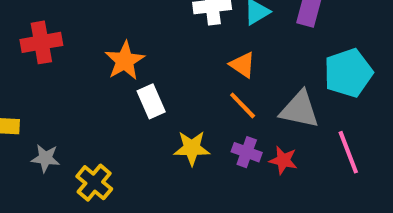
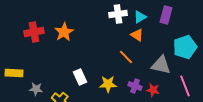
orange star: (125, 61) -> (64, 32), moved
orange triangle: (243, 65) -> (137, 35), moved
white rectangle: (151, 101) -> (80, 77), moved
orange line: (243, 105) -> (126, 57), moved

